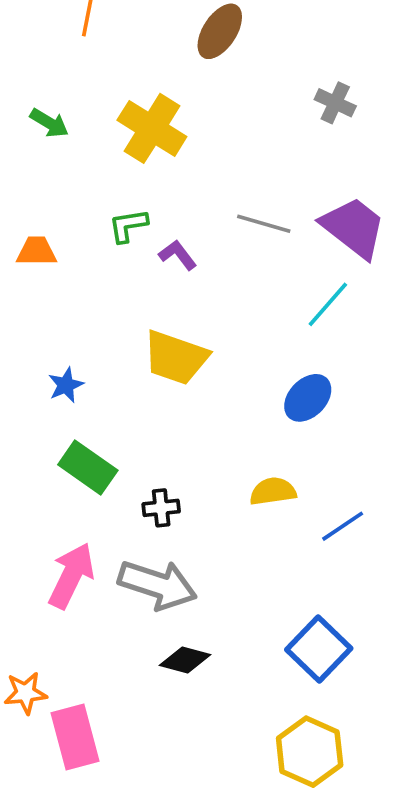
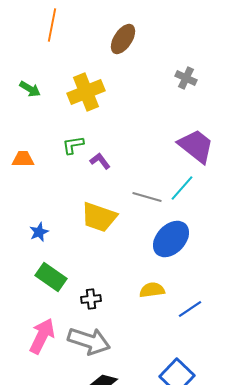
yellow cross: (152, 128) -> (86, 92), turned 36
gray line: (264, 224) -> (147, 197), moved
blue ellipse: (308, 398) -> (171, 239), size x1.4

